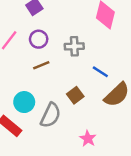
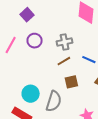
brown line: (41, 65) -> (64, 61), moved
brown square: (75, 95) -> (71, 82), turned 32

